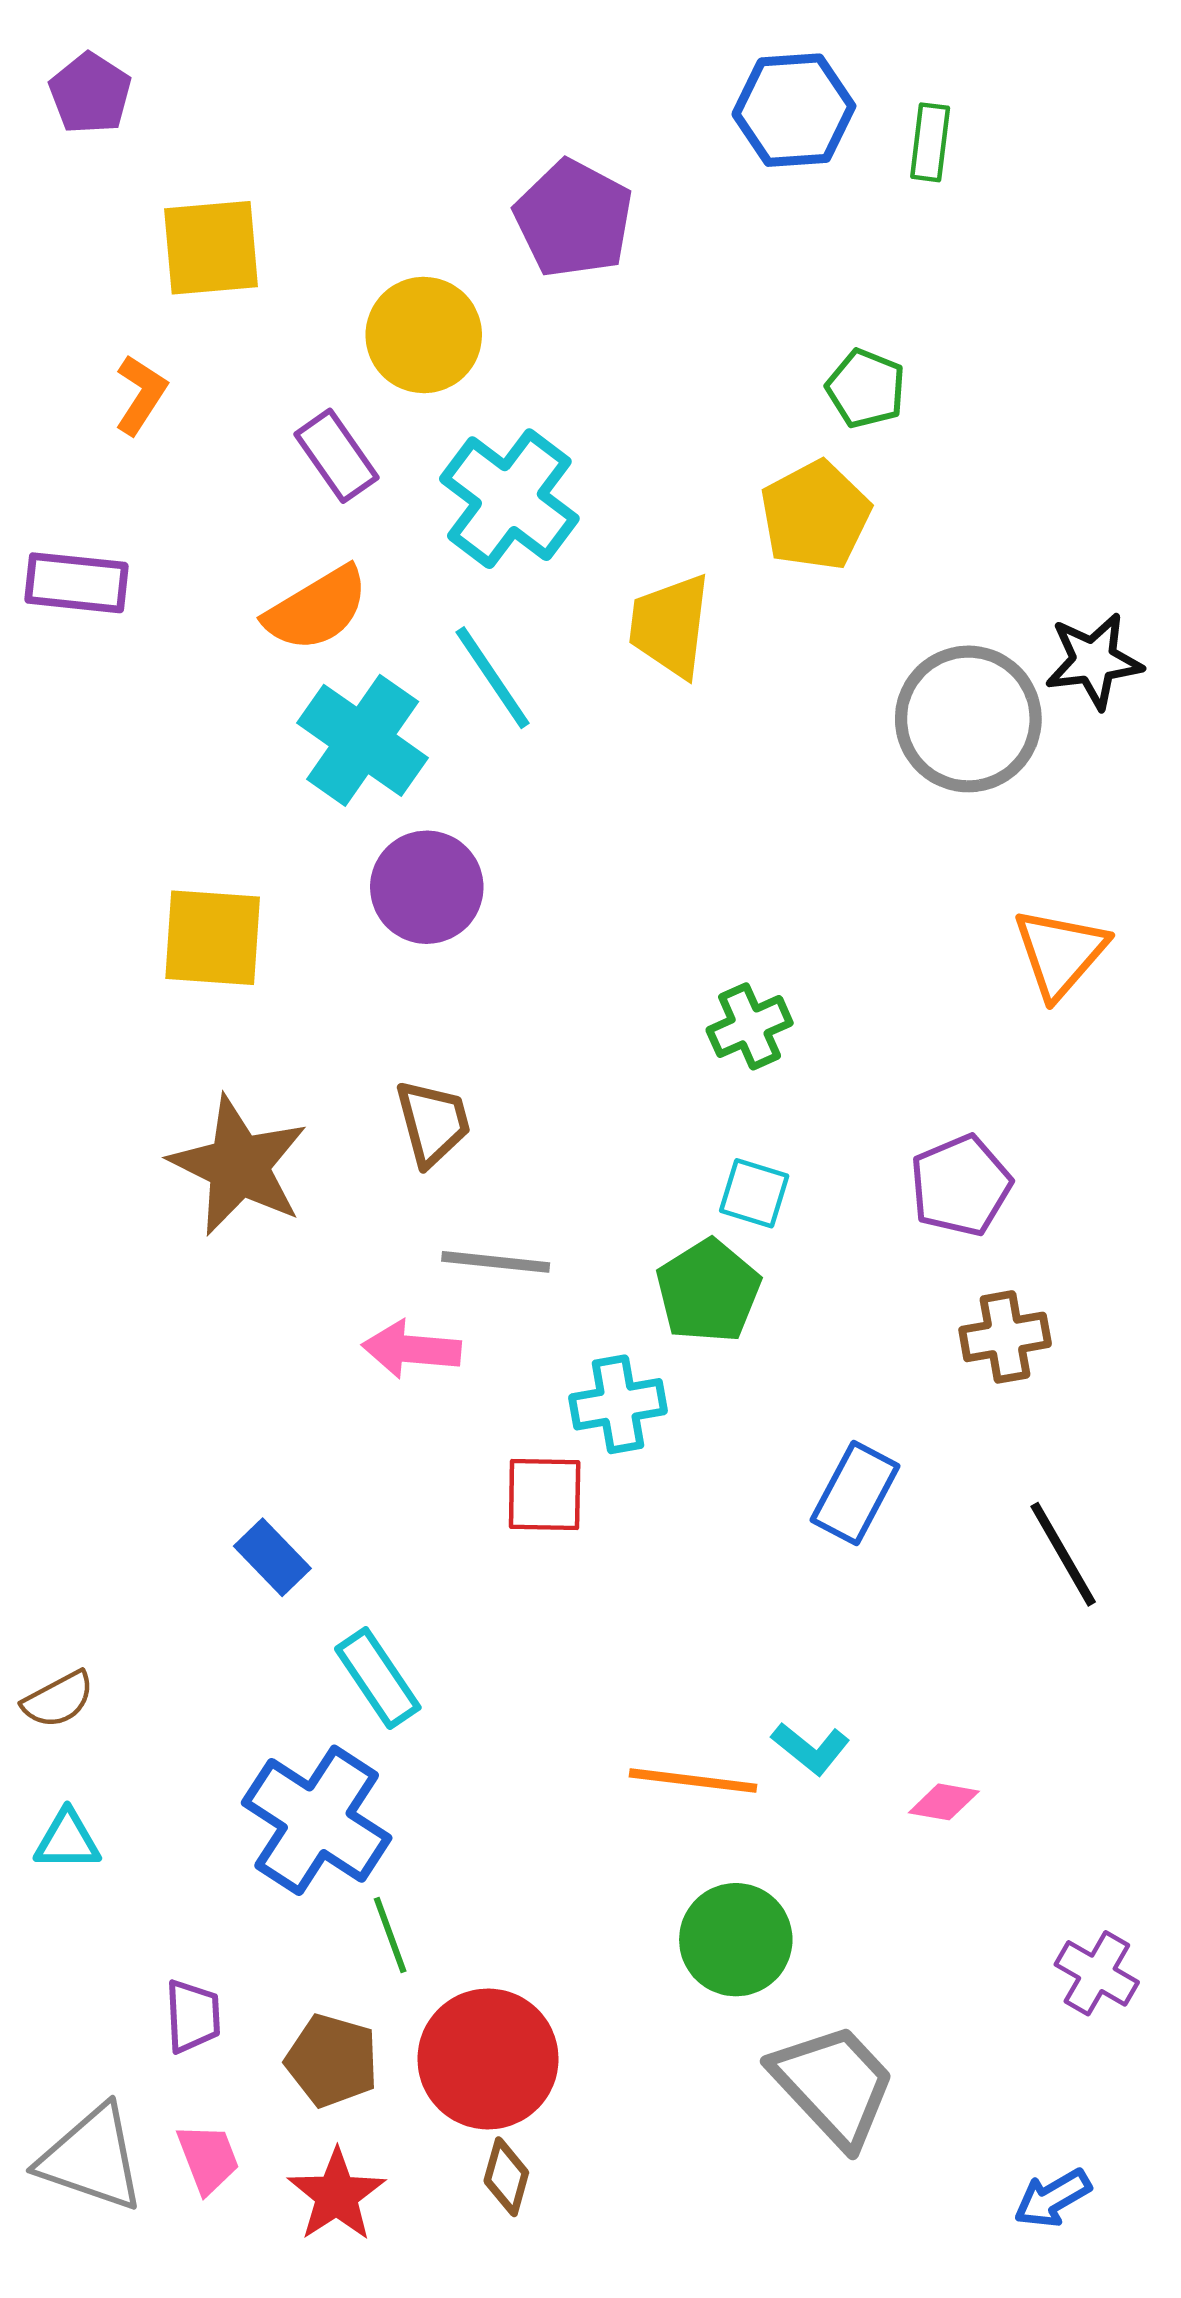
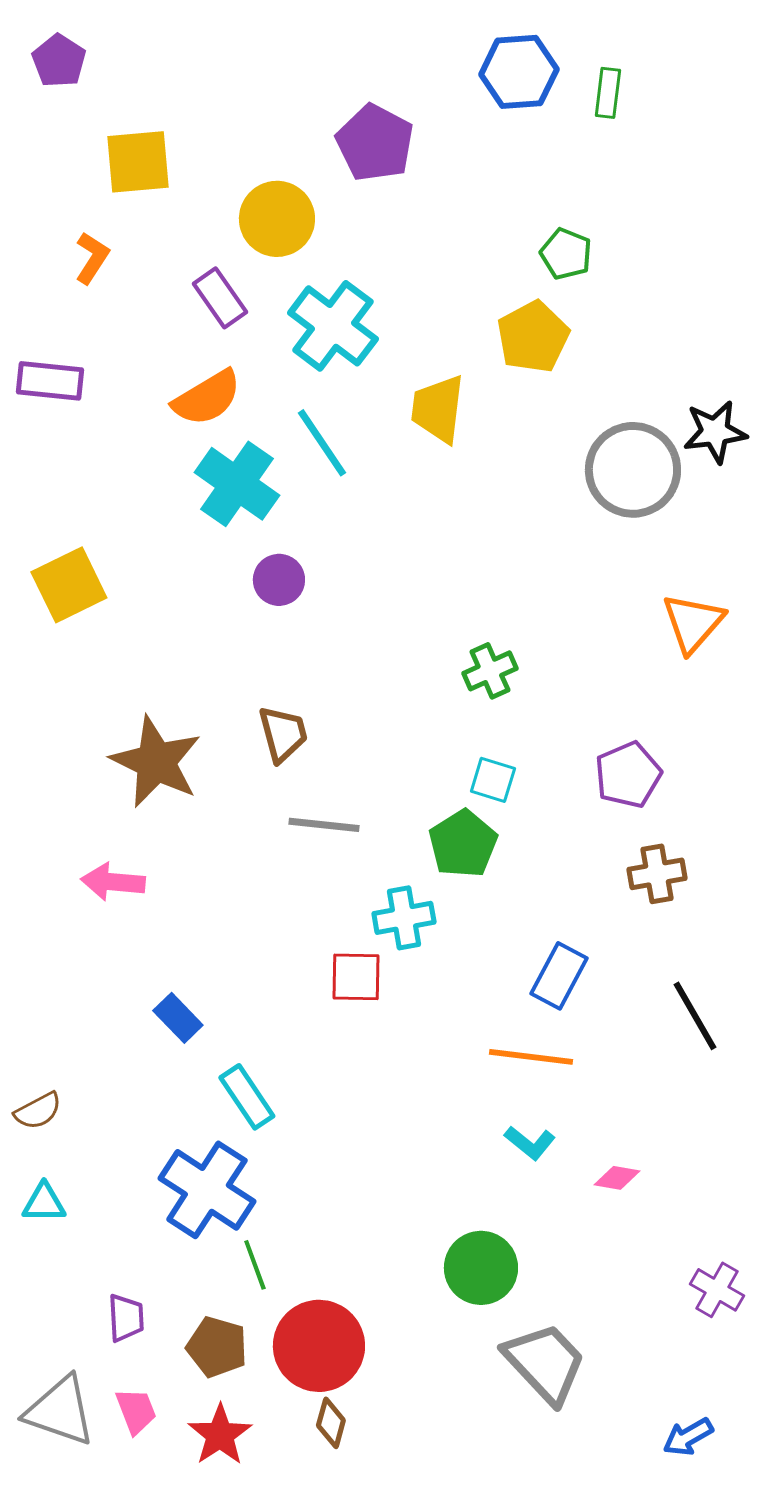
purple circle: (427, 887) -> (279, 580), size x0.7
yellow square: (213, 938) -> (69, 585), moved, turned -30
pink arrow: (411, 1349) -> (113, 882), moved
orange line: (693, 1781) -> (531, 1057), moved

